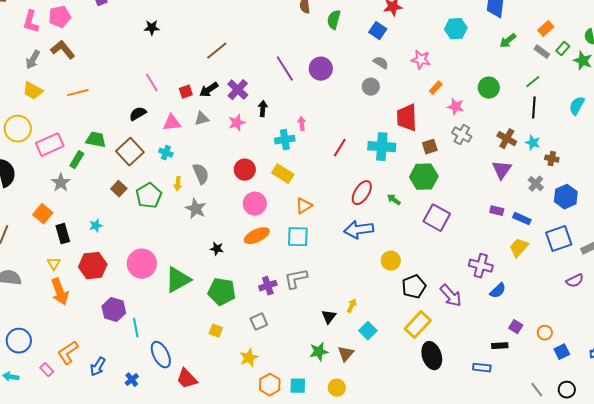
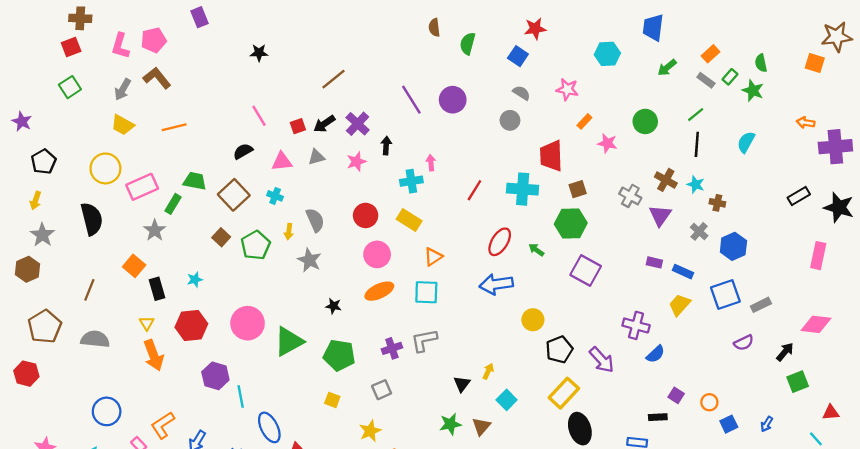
gray cross: (462, 135) -> (630, 196), moved

